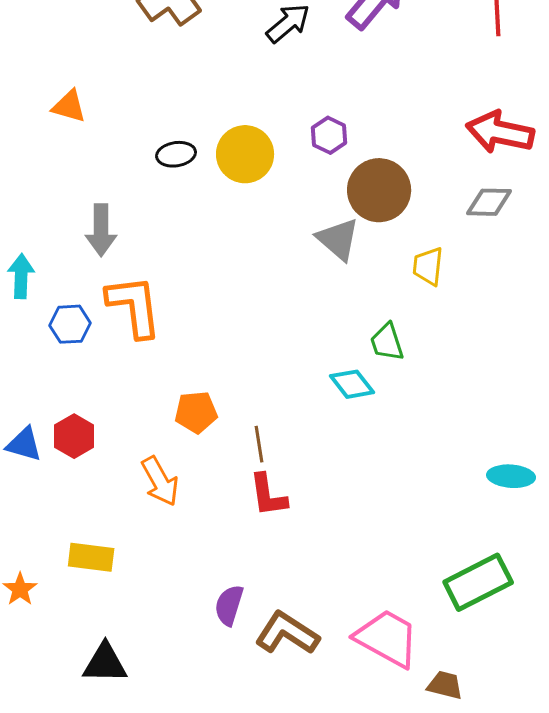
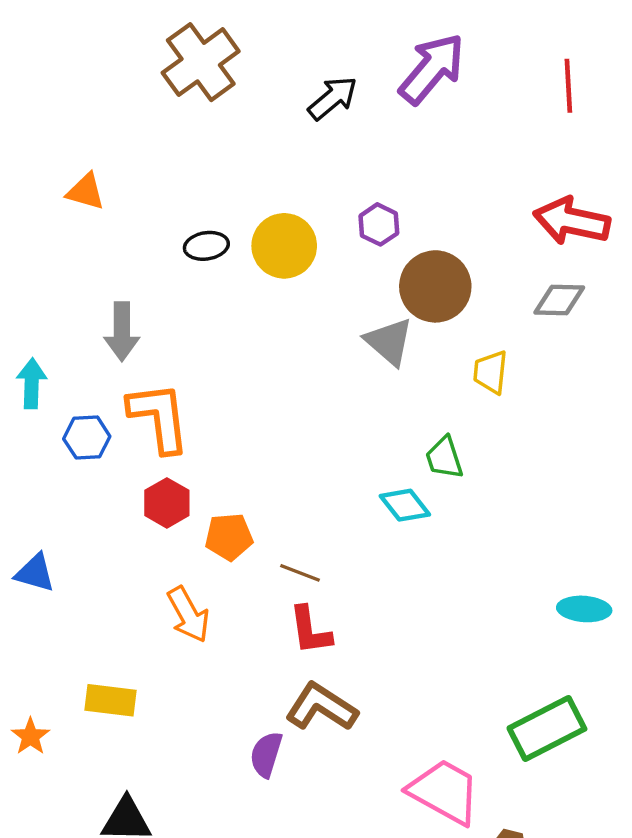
red hexagon: (74, 436) -> (167, 503), moved
brown line: (259, 444) -> (300, 573), turned -60
brown L-shape: (287, 633) -> (321, 707), moved

